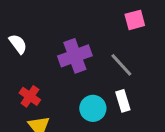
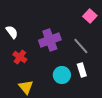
pink square: (135, 20) -> (90, 16), turned -32
red cross: (30, 96) -> (20, 57), moved

